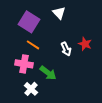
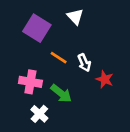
red star: (85, 44) -> (105, 79), moved
orange line: (33, 45) -> (59, 58), moved

